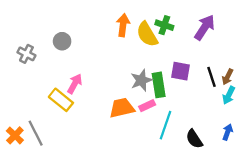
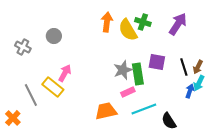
orange trapezoid: (122, 108) -> (106, 111), moved
cyan line: (166, 125) -> (144, 109), turned 50
blue arrow: (228, 132) -> (190, 91), moved
gray line: (36, 133) -> (31, 95), moved

